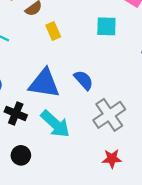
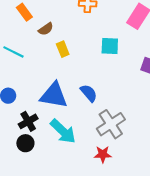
black cross: (16, 113) -> (28, 121), turned 36
black circle: (21, 155) -> (25, 143), moved
red star: (112, 159) -> (103, 154), moved

